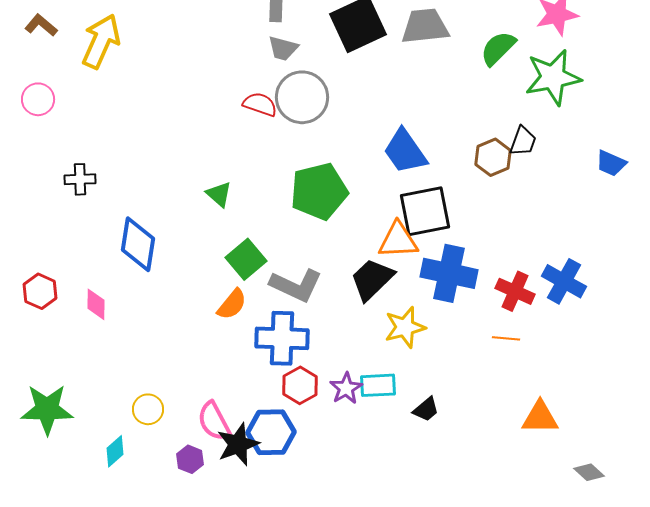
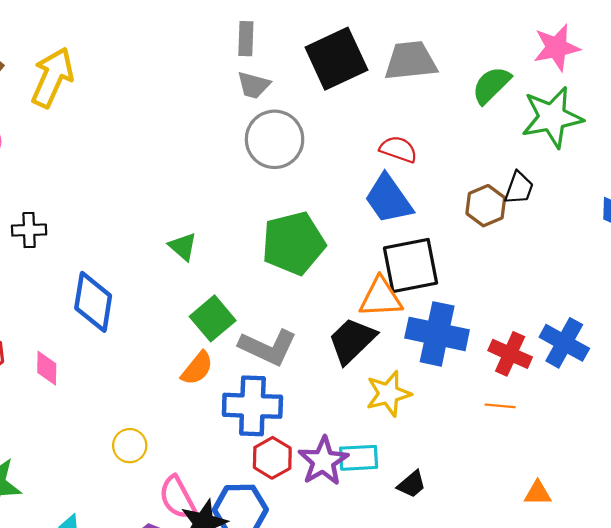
red semicircle: (260, 104) -> (398, 149), moved
purple star: (346, 388) -> (323, 461), size x1.4
yellow circle: (148, 409) -> (130, 446), moved
orange triangle: (540, 417) -> (538, 493), size x0.7

